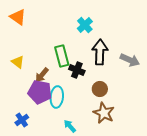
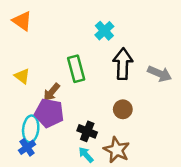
black cross: (77, 70) -> (87, 131), moved
cyan ellipse: (57, 97) -> (31, 129), moved
brown star: (104, 113) -> (117, 150), moved

